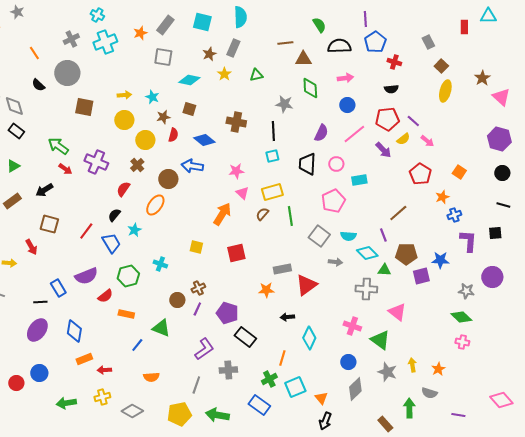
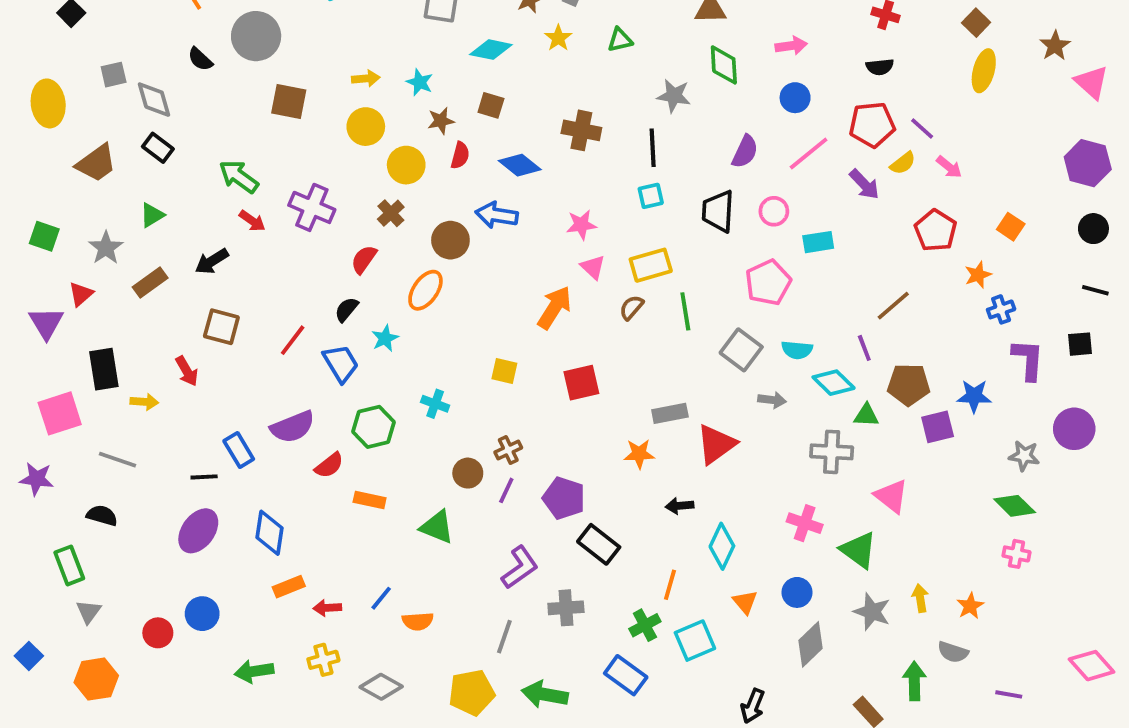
blue line: (137, 345) -> (381, 598), moved
orange triangle: (321, 398) -> (745, 602), moved

